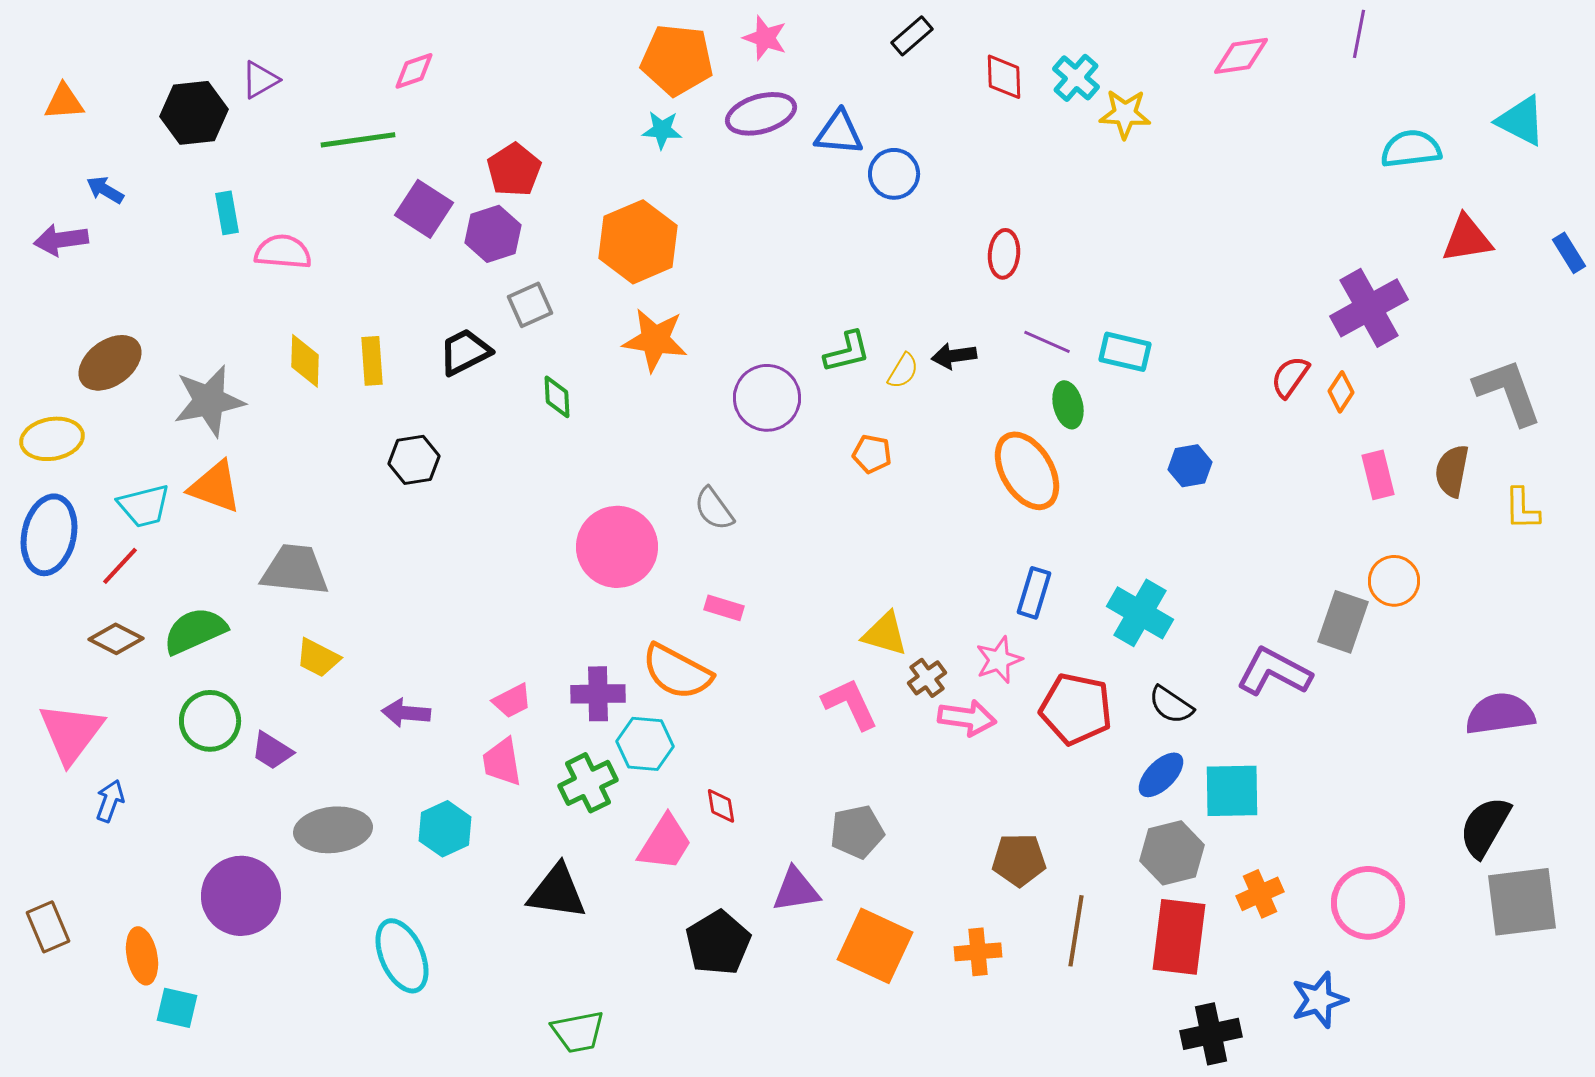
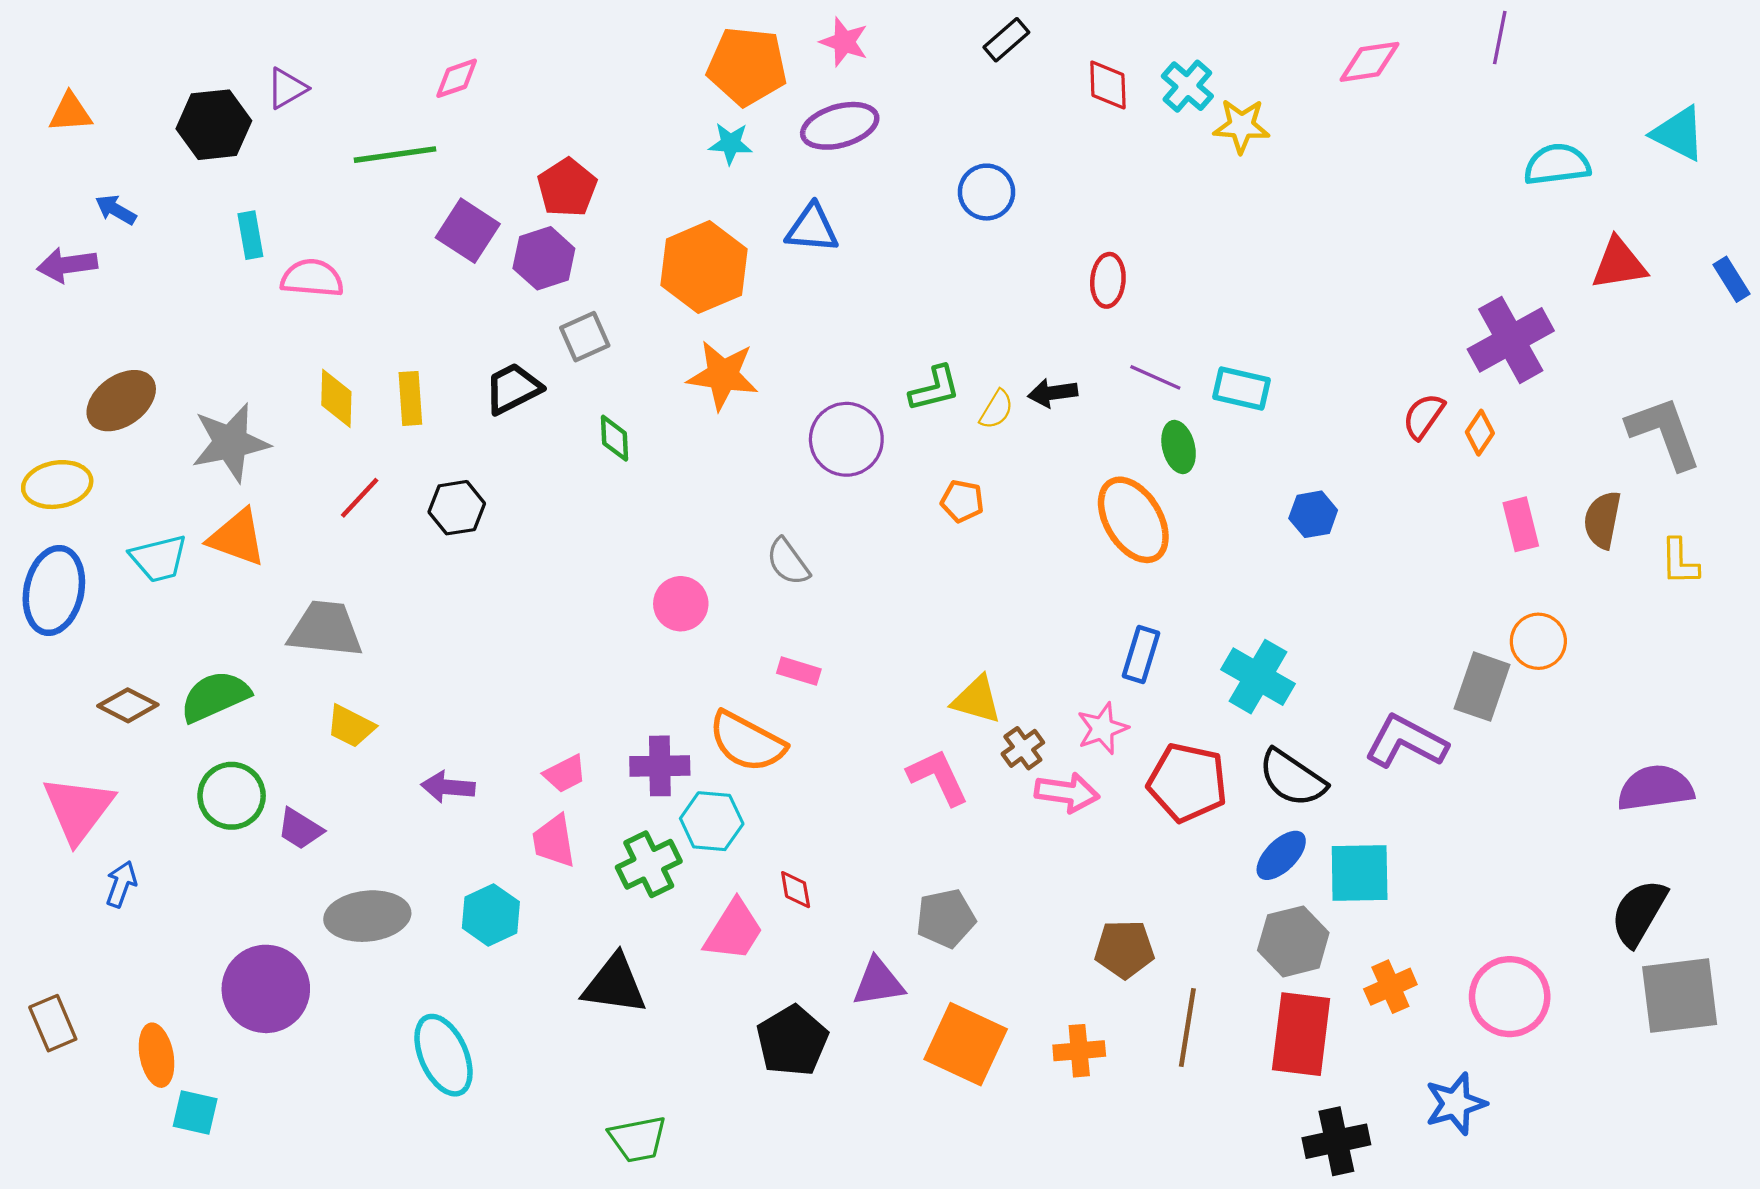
blue triangle: (839, 133) -> (812, 228), moved
pink circle: (617, 547) -> (681, 604), size x0.6
red line: (120, 566) -> (360, 498), moved
black semicircle: (1171, 705) -> (1292, 778), size x1.4

